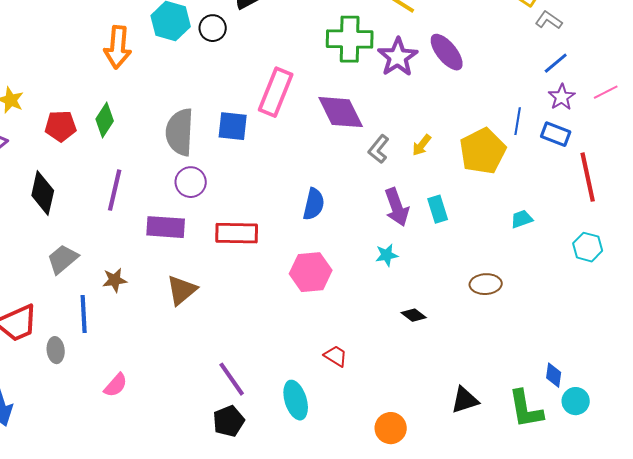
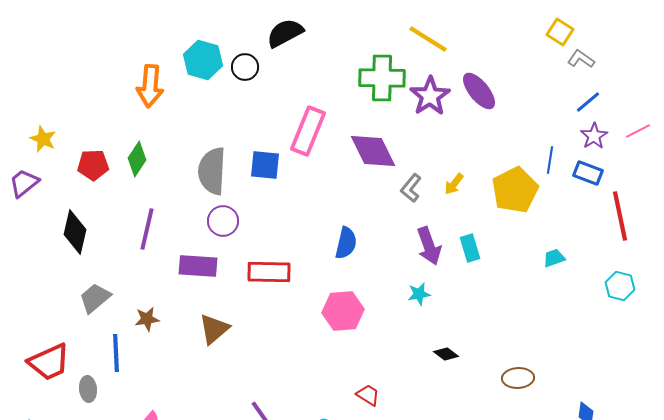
brown ellipse: (486, 284) -> (518, 378), moved

